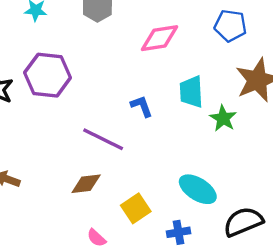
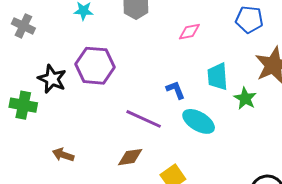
pink diamond: (160, 38) -> (189, 32), size x0.7
cyan ellipse: (198, 189) -> (199, 121), moved

